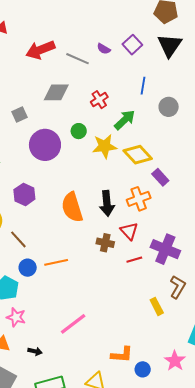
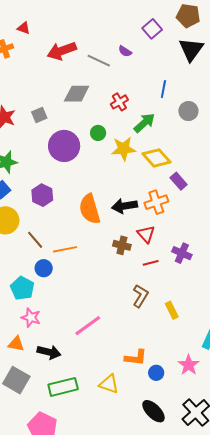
purple square: (132, 45) -> (152, 29), moved
black arrow: (107, 203) -> (125, 206), turned 85
purple cross: (165, 249) -> (182, 253), size x0.7
orange line: (56, 262) -> (65, 249), moved
brown L-shape: (178, 287) -> (140, 296), moved
black arrow: (35, 351) -> (49, 352), size x1.6

